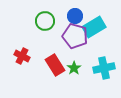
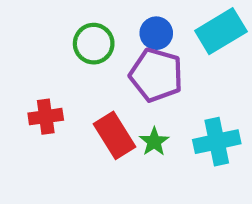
cyan rectangle: (94, 27) -> (221, 31), moved
red cross: (22, 56) -> (46, 117), turned -35

